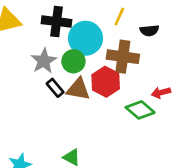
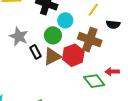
cyan circle: (86, 38) -> (65, 20), size x0.6
gray star: (44, 61) -> (19, 36), moved, turned -30
brown triangle: (78, 89) -> (52, 56), turned -48

